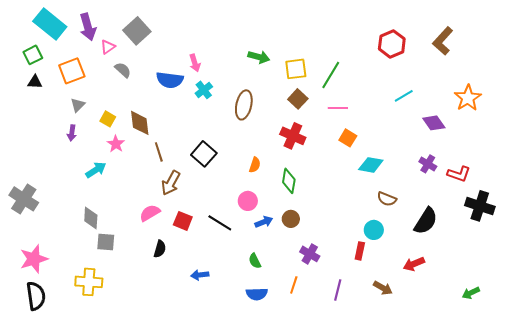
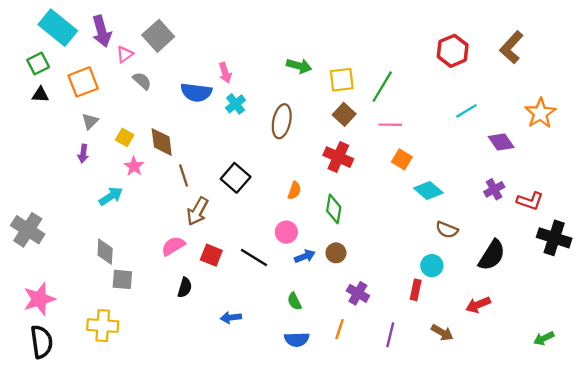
purple cross: (428, 164) -> (494, 189), turned 30
cyan diamond: (371, 165) -> (428, 191), turned 30

